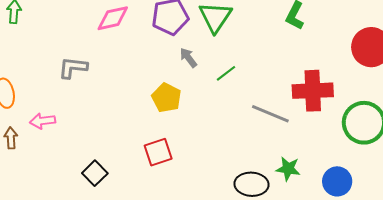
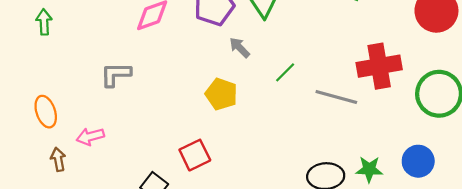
green line: (226, 73) -> (285, 72), moved
red square: (158, 152) -> (195, 155), moved
green star: (288, 169) -> (369, 169), moved

